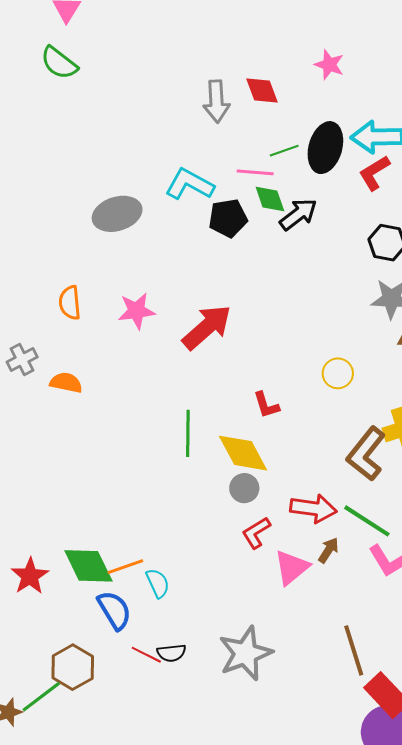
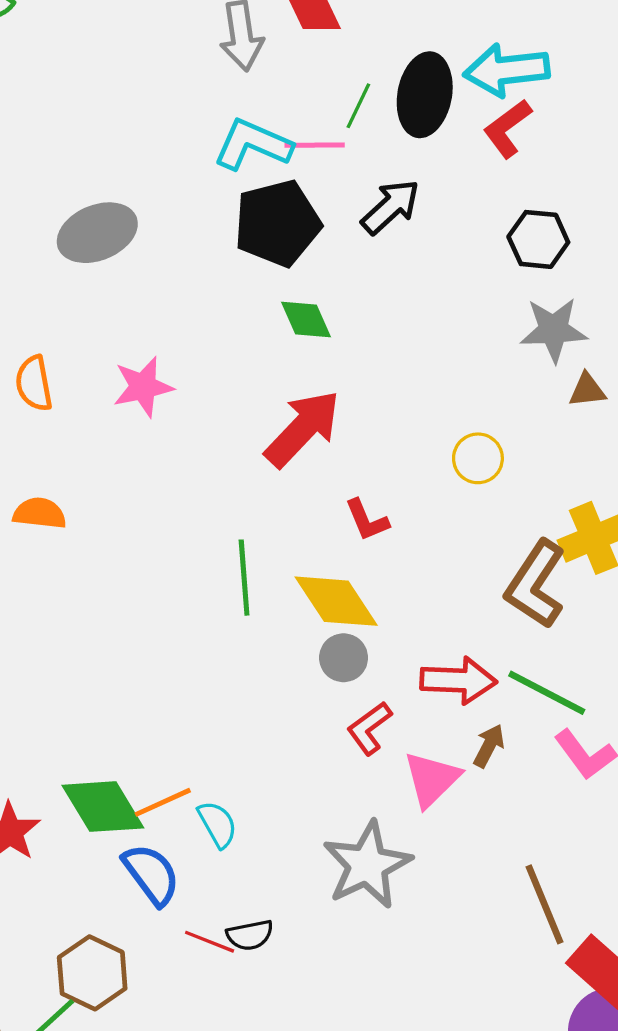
green line: (284, 151) -> (358, 106), turned -40
cyan L-shape: (190, 184) -> (253, 145), moved
green diamond: (270, 199) -> (306, 319), moved
black pentagon: (228, 218) -> (277, 223), size x1.4
red arrow: (207, 327) -> (303, 429), moved
gray star: (245, 653) -> (367, 865), moved

